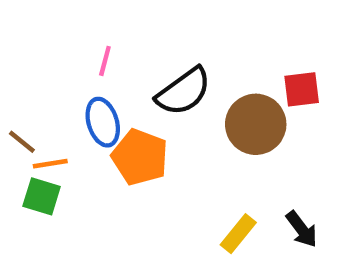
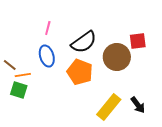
orange pentagon: (140, 157) -> (80, 72), moved
yellow rectangle: (238, 234) -> (109, 107), size x1.5

